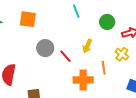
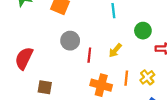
yellow cross: (122, 54) -> (147, 77), moved
red line: (66, 56) -> (89, 55), turned 32

